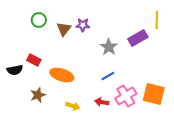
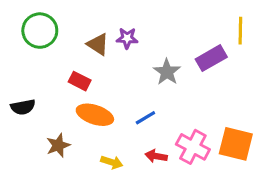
green circle: (39, 20) -> (40, 31), moved, size x1.5
brown triangle: (64, 29) -> (98, 44), turned -35
red rectangle: (34, 60) -> (80, 81), moved
blue line: (108, 76) -> (145, 118), moved
pink cross: (126, 96) -> (193, 147), turned -30

